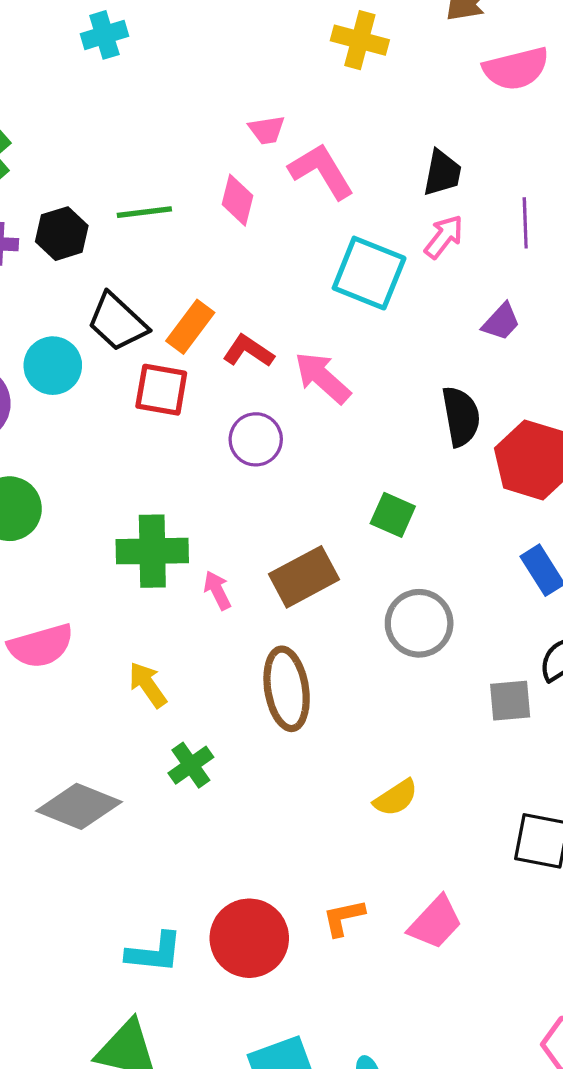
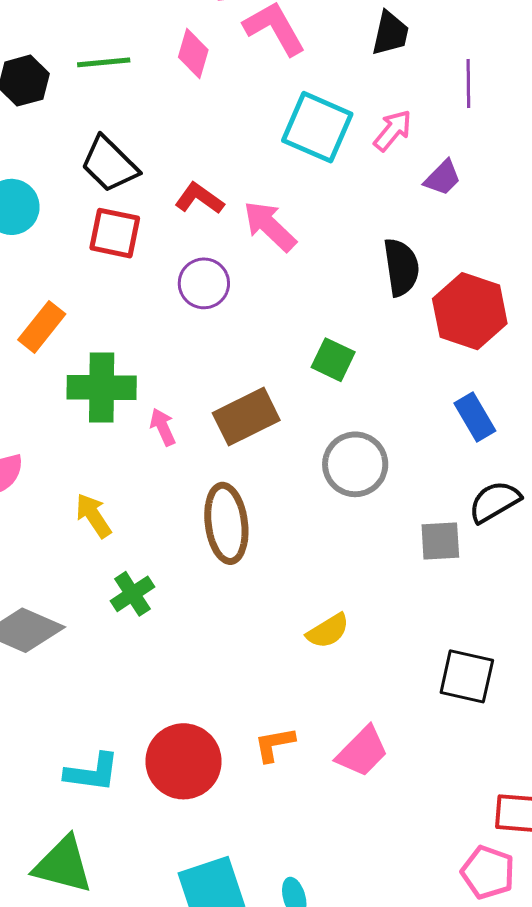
pink arrow: (444, 237) -> (393, 130), moved
black trapezoid: (117, 322) -> (109, 164), moved
orange rectangle: (190, 327) -> (42, 327), moved

